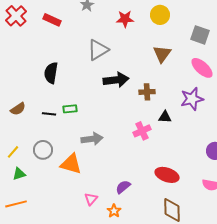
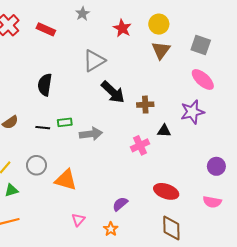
red star: (125, 19) -> (122, 28), turned 30
brown triangle: (162, 54) -> (161, 50), moved
black arrow: (116, 80) -> (113, 92), turned 50
gray arrow: (92, 139) -> (91, 134), moved
pink triangle: (91, 199) -> (78, 220), moved

